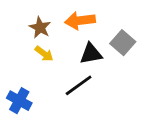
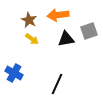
gray square: (123, 43) -> (89, 31), turned 30
black line: (79, 85) -> (57, 84), moved, turned -30

